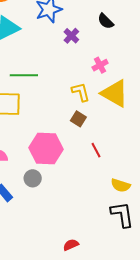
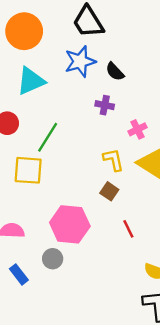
black semicircle: (106, 21) -> (115, 72), moved
purple cross: (71, 36) -> (105, 105), moved, turned -35
green line: (24, 75) -> (48, 137), turned -60

